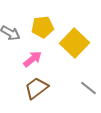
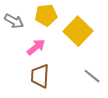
brown trapezoid: (36, 88) -> (40, 76), turned -50

